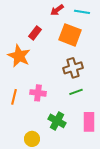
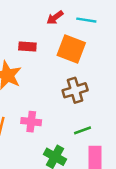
red rectangle: (35, 33) -> (27, 46), turned 56
green line: (76, 92) -> (83, 130), moved

